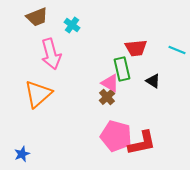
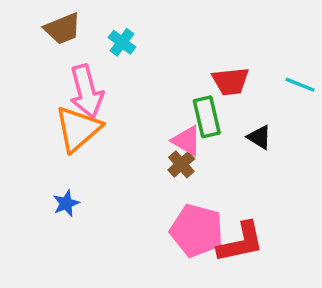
orange triangle: (38, 94) -> (78, 129), moved
blue star: (22, 154) -> (66, 203), moved

